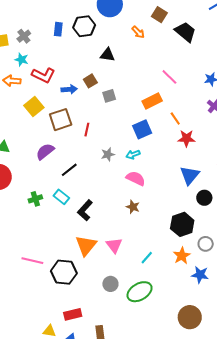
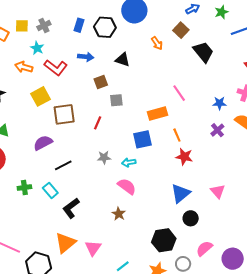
blue arrow: (69, 89) -> (86, 57), moved
red line: (87, 130) -> (98, 123), moved

